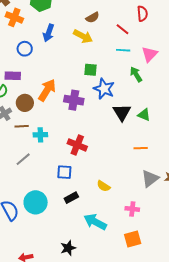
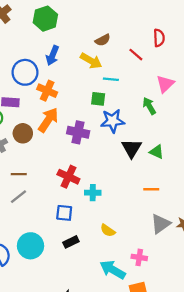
orange cross: (14, 17) -> (47, 91), moved
blue circle: (25, 49) -> (25, 72), size x1.5
cyan line: (123, 50) -> (111, 79), moved
blue star: (104, 89) -> (113, 121), turned -30
brown line: (22, 126) -> (19, 174), moved
cyan cross: (40, 135) -> (93, 193), moved
red cross: (77, 145) -> (68, 177), moved
cyan arrow: (95, 222) -> (113, 270), moved

